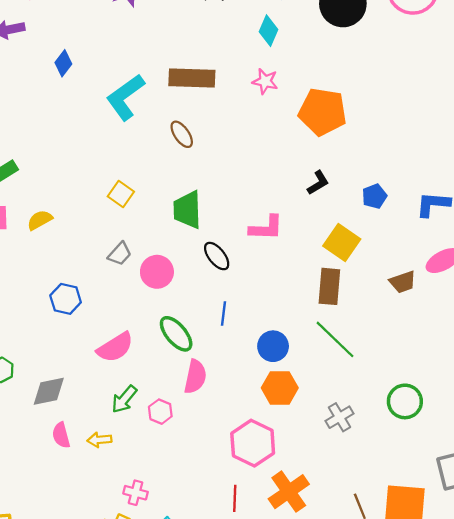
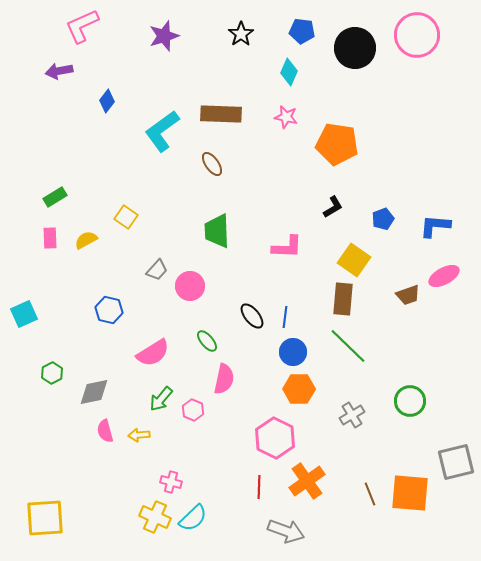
yellow square: (121, 194) -> (126, 217), moved
black ellipse: (217, 256) -> (252, 316), moved
blue line: (223, 314) -> (285, 317), moved
green ellipse: (176, 334) -> (207, 341), size x0.7

